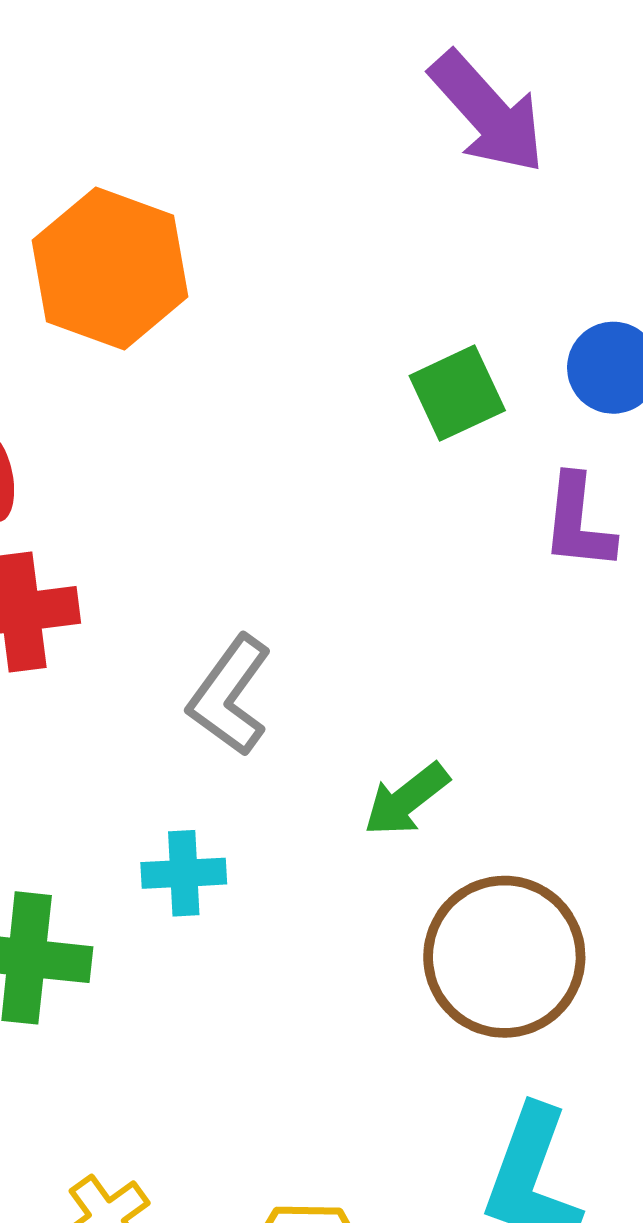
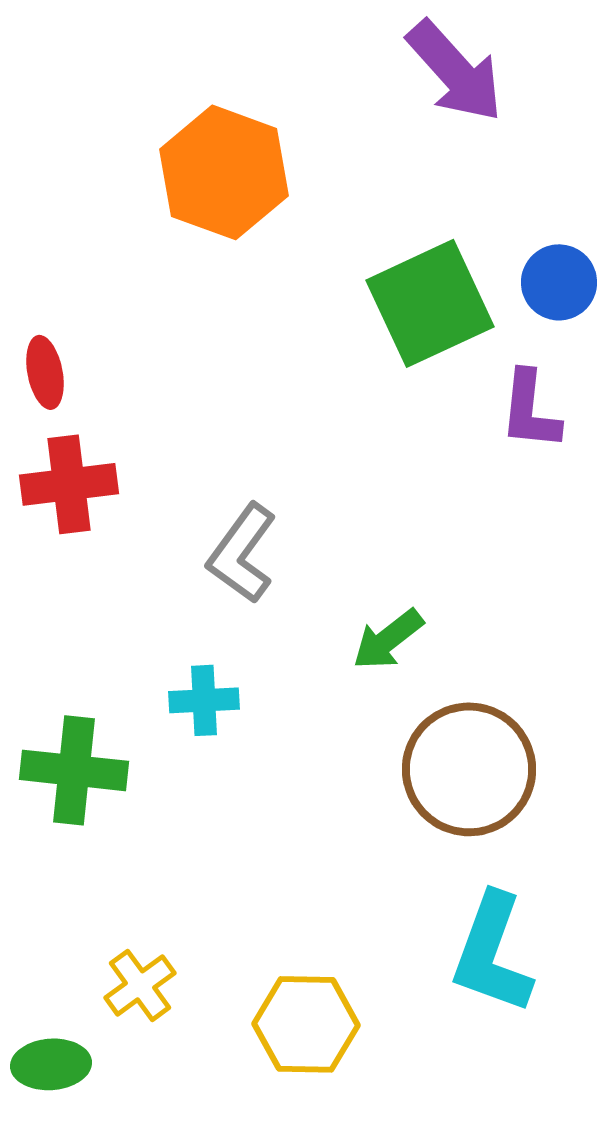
orange hexagon: (110, 269) -> (224, 172), moved
green square: (457, 393) -> (430, 303), size x1.6

